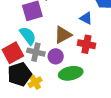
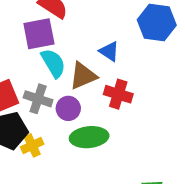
blue triangle: (86, 18) -> (109, 51), moved
cyan semicircle: (28, 36) -> (53, 63), moved

